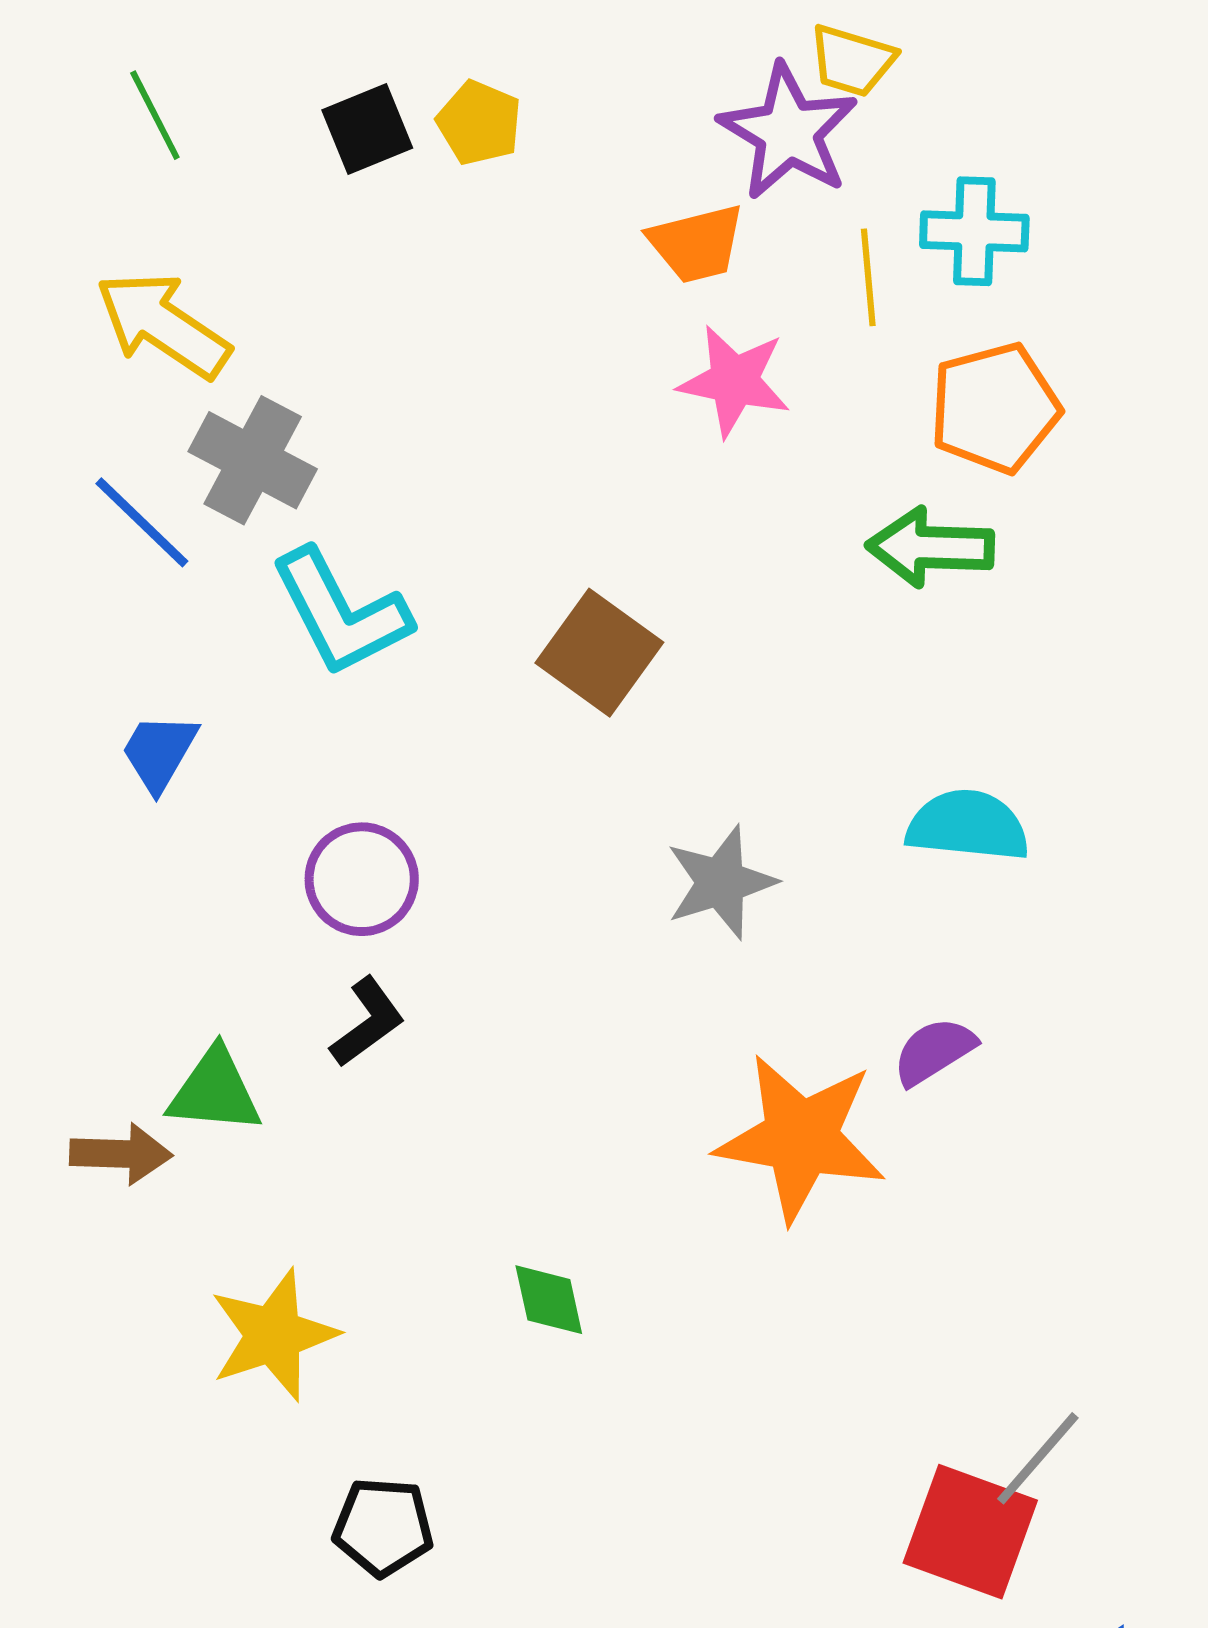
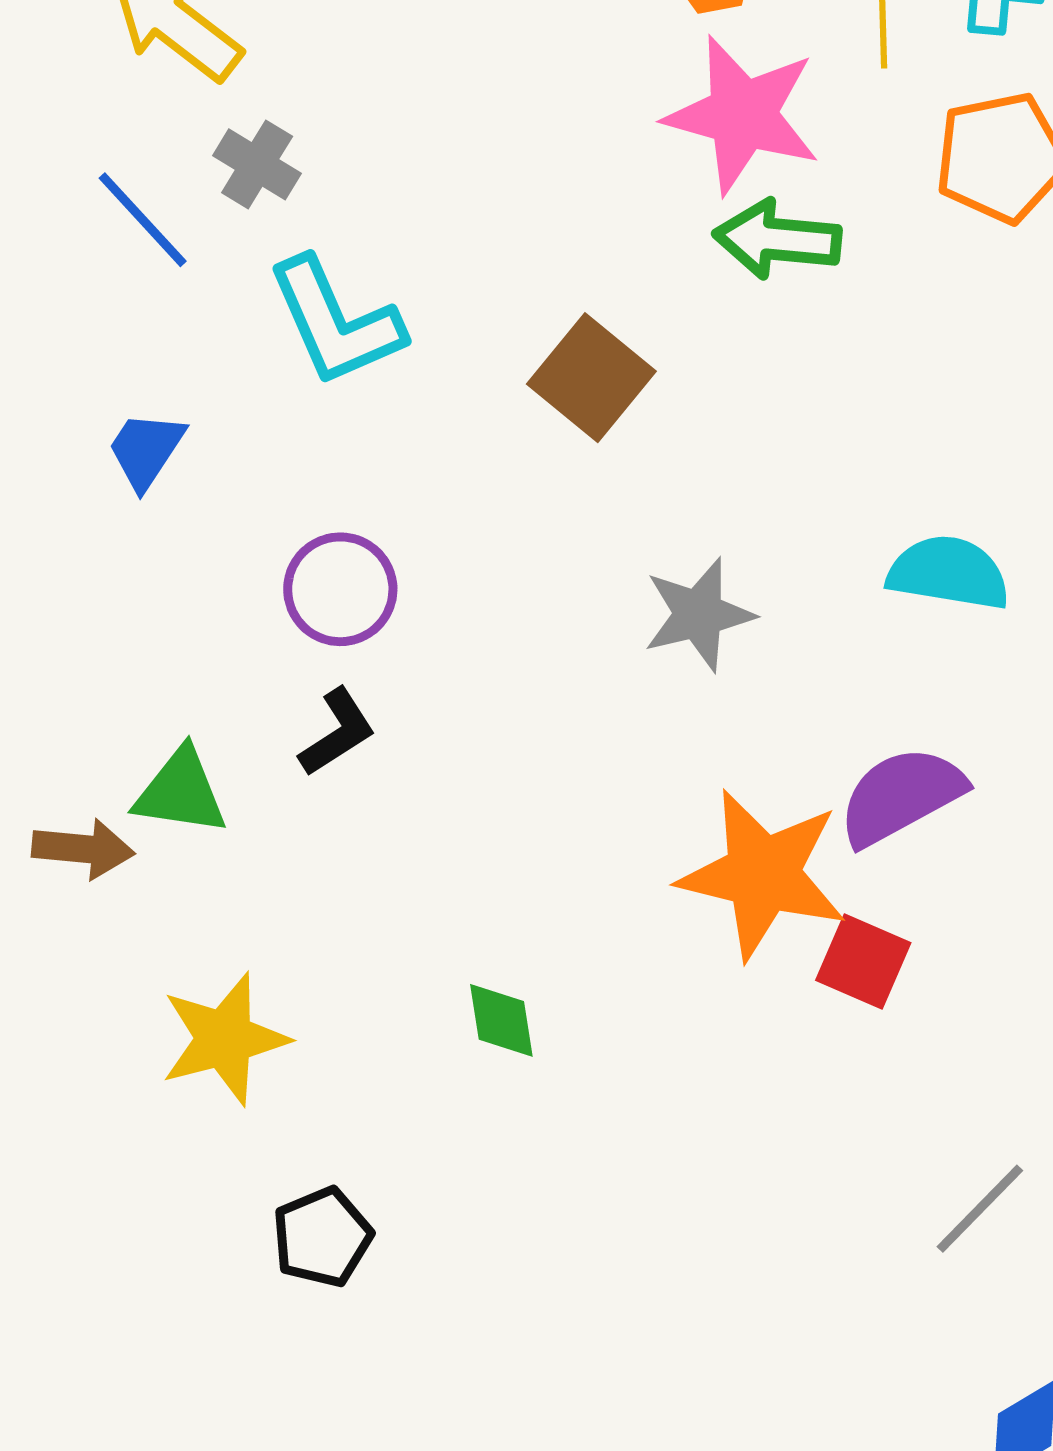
pink star: (734, 381) -> (743, 115), size x1.4
gray cross: (253, 460) -> (257, 164), size x0.7
green arrow: (930, 547) -> (777, 239), moved
purple semicircle: (934, 1051) -> (901, 796), size x1.5
black pentagon: (383, 1527) -> (322, 1237), turned -30
red square: (970, 1532) -> (863, 962), moved, size x0.7

